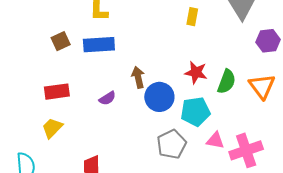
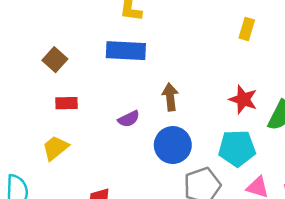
brown square: (61, 41) -> (55, 60), moved, turned -30
red rectangle: (57, 92) -> (66, 103), size x0.7
blue circle: (159, 97) -> (173, 145), moved

